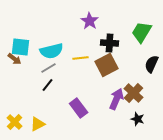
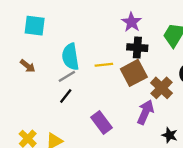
purple star: (90, 21) -> (132, 22), moved
cyan square: (21, 47) -> (35, 26), moved
cyan semicircle: (52, 51) -> (70, 57), turned 95
brown cross: (134, 93) -> (162, 88), moved

